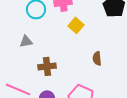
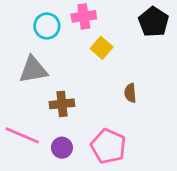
gray triangle: (26, 41) -> (33, 70), size x1.6

